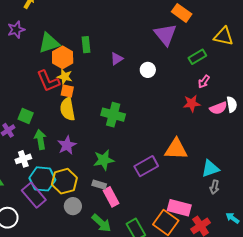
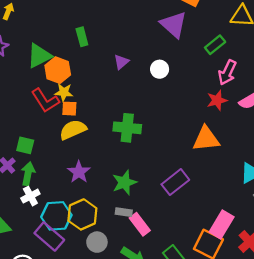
green rectangle: (86, 45) -> (82, 37), moved
pink arrow: (204, 82) -> (227, 72), size x1.5
yellow semicircle: (67, 109) -> (73, 130), turned 85
green arrow: (40, 140) -> (28, 174), moved, turned 30
orange triangle: (176, 149) -> (206, 139), moved
pink rectangle: (179, 208) -> (222, 224), turned -65

